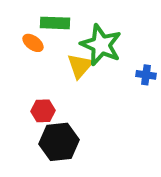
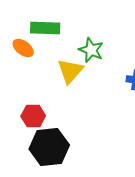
green star: (101, 45) -> (91, 50), size x0.6

